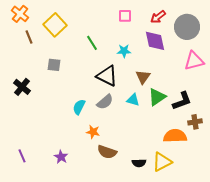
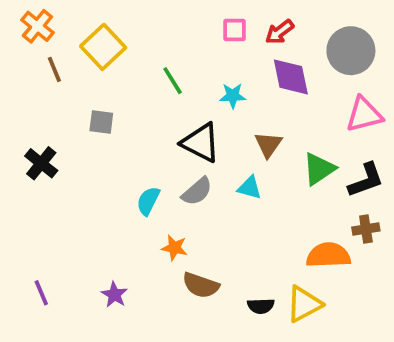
red arrow: (158, 17) -> (280, 32), moved
green triangle: (157, 97) -> (319, 169), moved
black L-shape: (182, 101) -> (366, 180), moved

